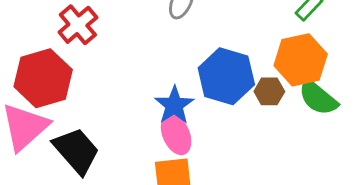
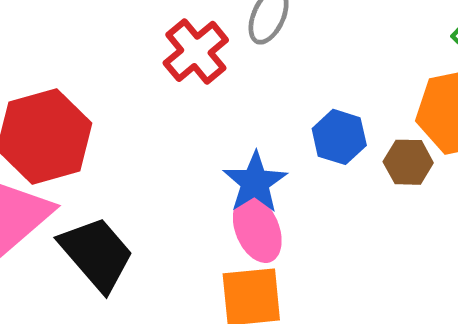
red cross: (78, 25) -> (196, 51), moved
blue hexagon: (226, 76) -> (339, 137), size x0.6

